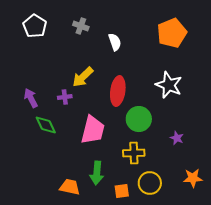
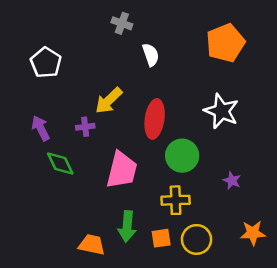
white pentagon: (35, 26) -> (46, 63), moved
gray cross: (81, 26) -> (122, 23), moved
orange square: (122, 191) -> (161, 238), moved

